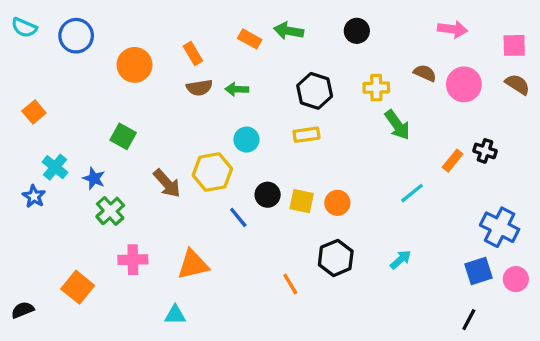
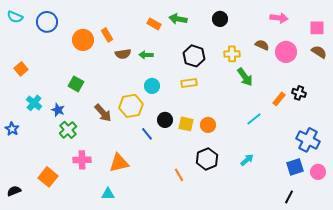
orange rectangle: (193, 54) -> (107, 35), moved
blue star: (34, 196) -> (12, 129), moved

